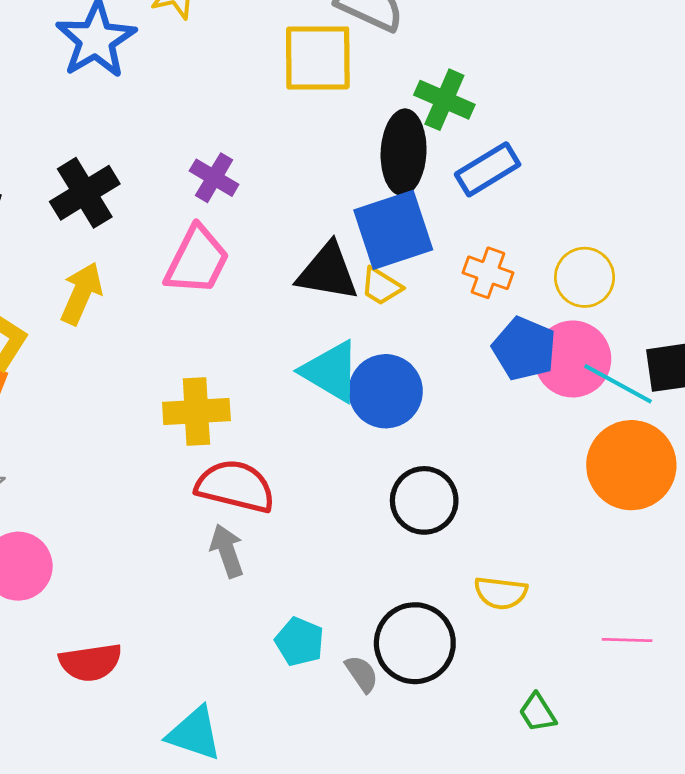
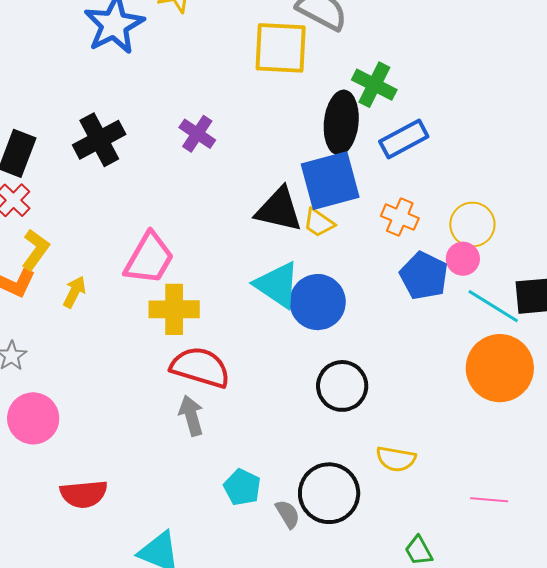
pink trapezoid: (197, 260) -> (149, 258), moved
yellow arrow: (81, 293) -> (74, 292), moved, size x0.7
pink circle: (573, 359) -> (463, 259), moved, size x0.6

